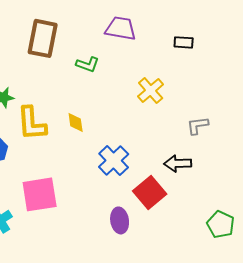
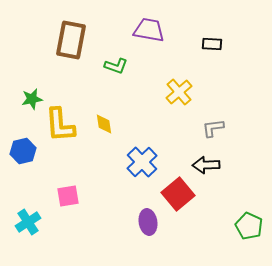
gray L-shape: (198, 125) -> (213, 128), moved
pink square: (40, 194) -> (68, 196), size x0.6

